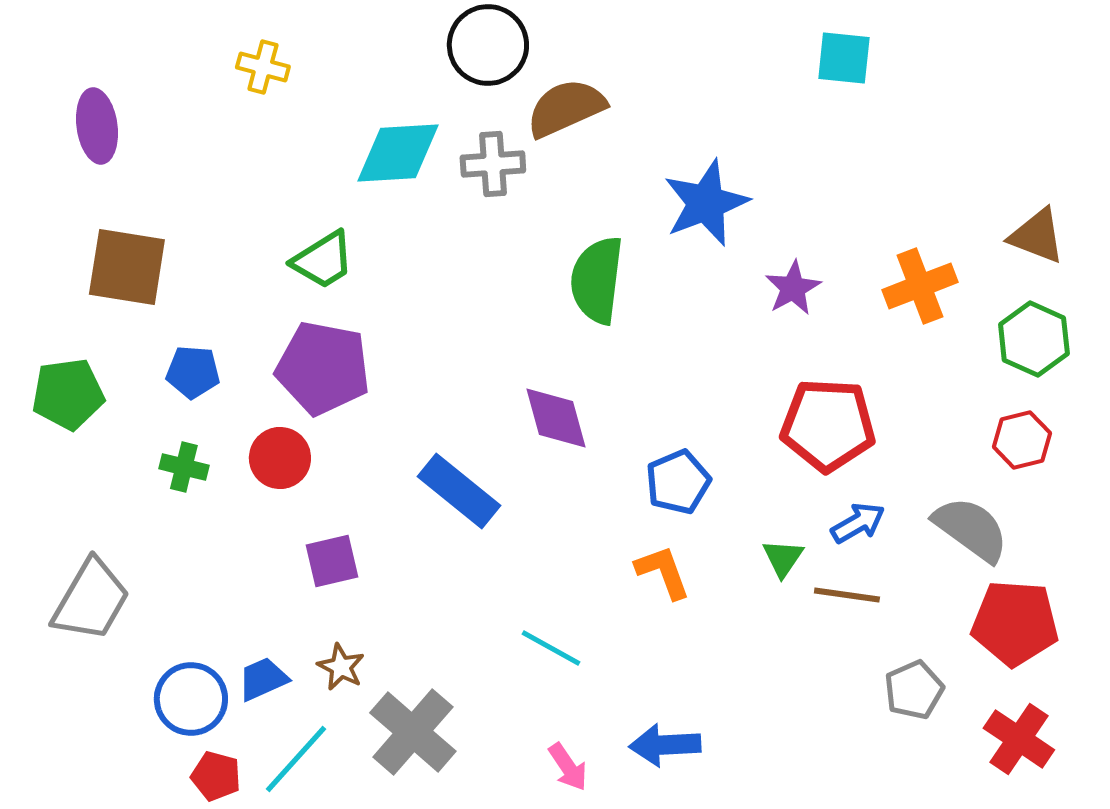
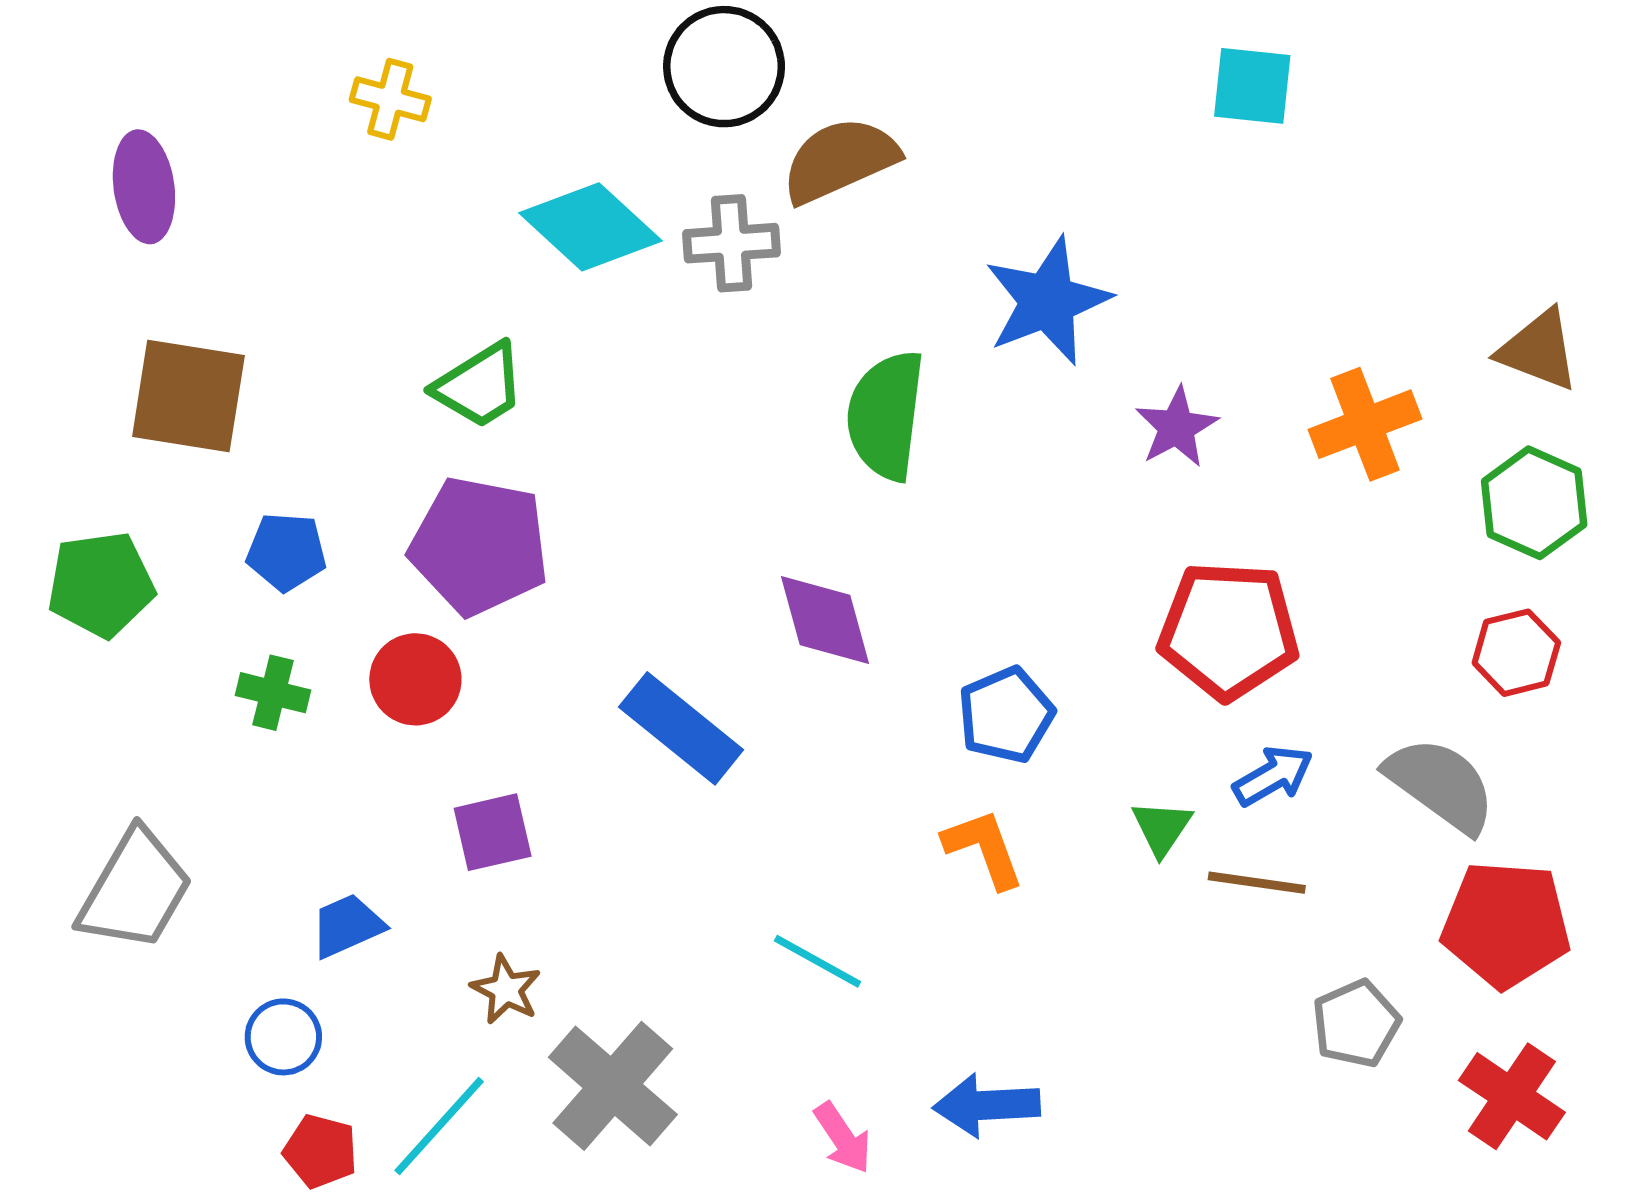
cyan diamond: (398, 153) -> (591, 227), turned 46
blue trapezoid: (263, 679) -> (347, 926), moved
blue circle: (191, 699) -> (283, 1037), size x0.7

